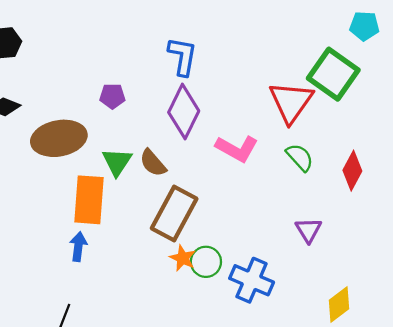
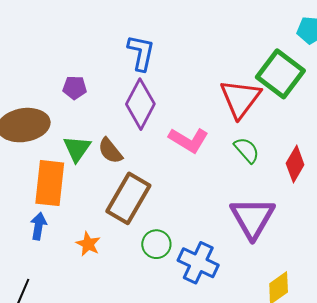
purple triangle: (308, 230) -> (253, 218), size x1.8
orange star: (183, 258) -> (88, 244), moved

